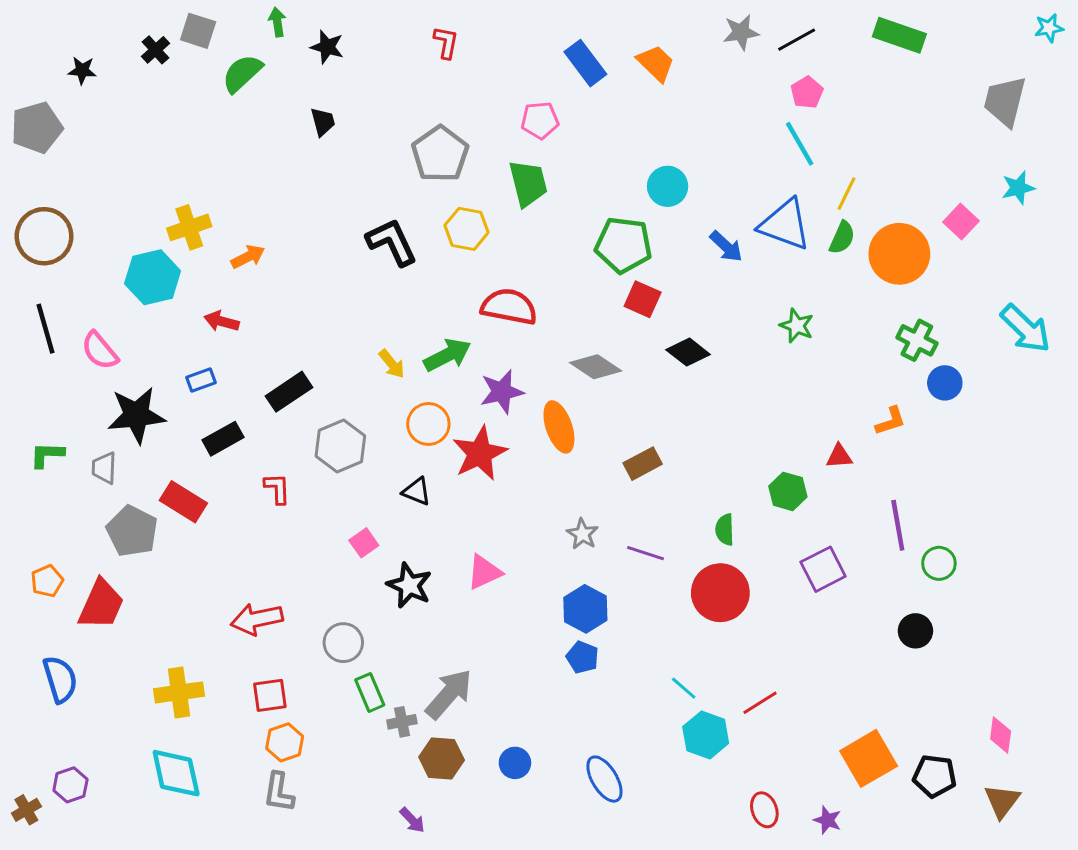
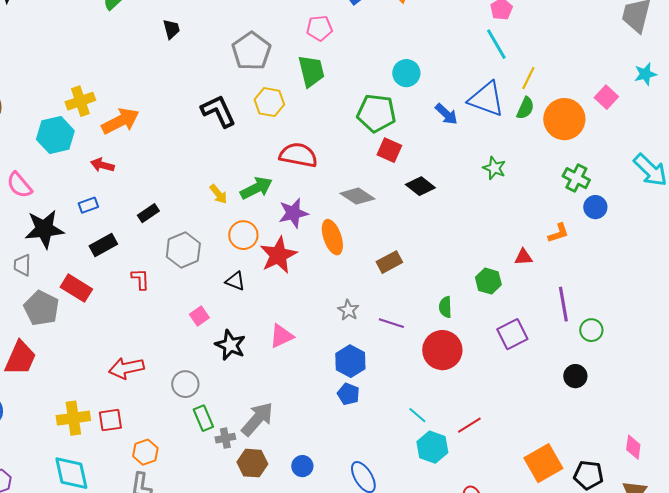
orange arrow: (248, 257) -> (120, 121), size x1.6
black rectangle: (289, 392) -> (148, 213), size x0.7
red square: (270, 695) -> (110, 420), moved

